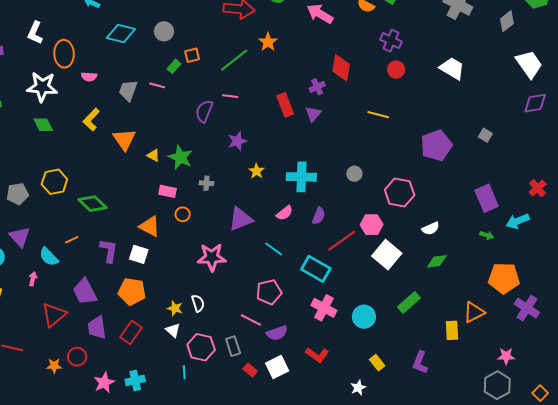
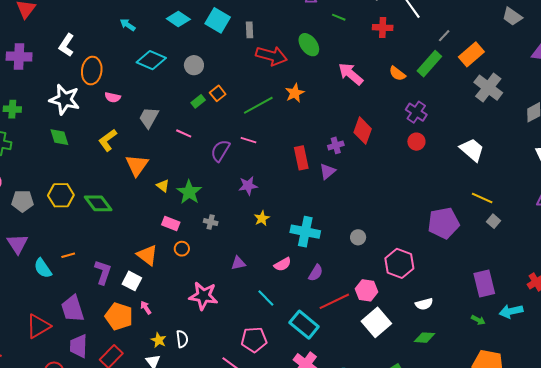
orange square: (192, 55) -> (218, 93), turned -35
pink line: (157, 85) -> (184, 133), moved
yellow line: (378, 115) -> (482, 198), moved
green diamond: (93, 204) -> (98, 203), moved
purple triangle: (241, 219) -> (238, 263), size x0.6
pink arrow: (33, 279) -> (146, 308), moved, turned -56

